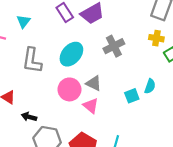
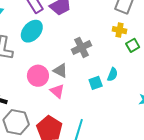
gray cross: (114, 46) -> (82, 47), moved
cyan ellipse: (71, 54) -> (32, 31), moved

